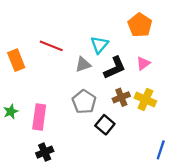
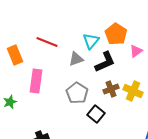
orange pentagon: (140, 25) -> (116, 34), moved
pink triangle: (143, 63) -> (136, 51), moved
pink rectangle: (39, 117) -> (36, 81), moved

